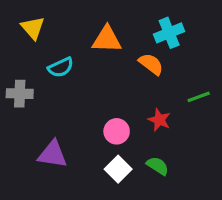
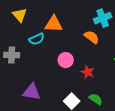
orange triangle: (107, 39) -> (54, 24), moved
red star: (159, 120) -> (88, 72), moved
pink circle: (117, 131) -> (66, 60), moved

